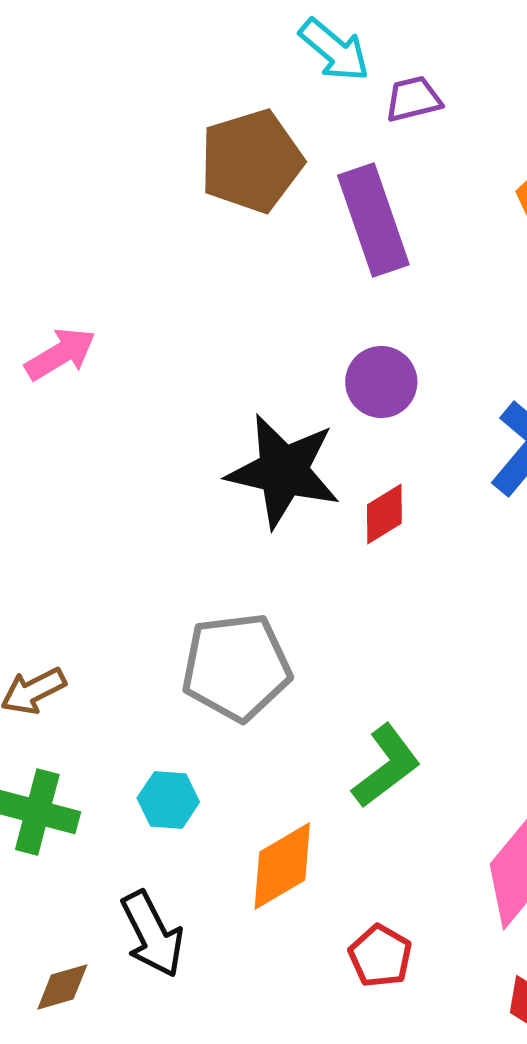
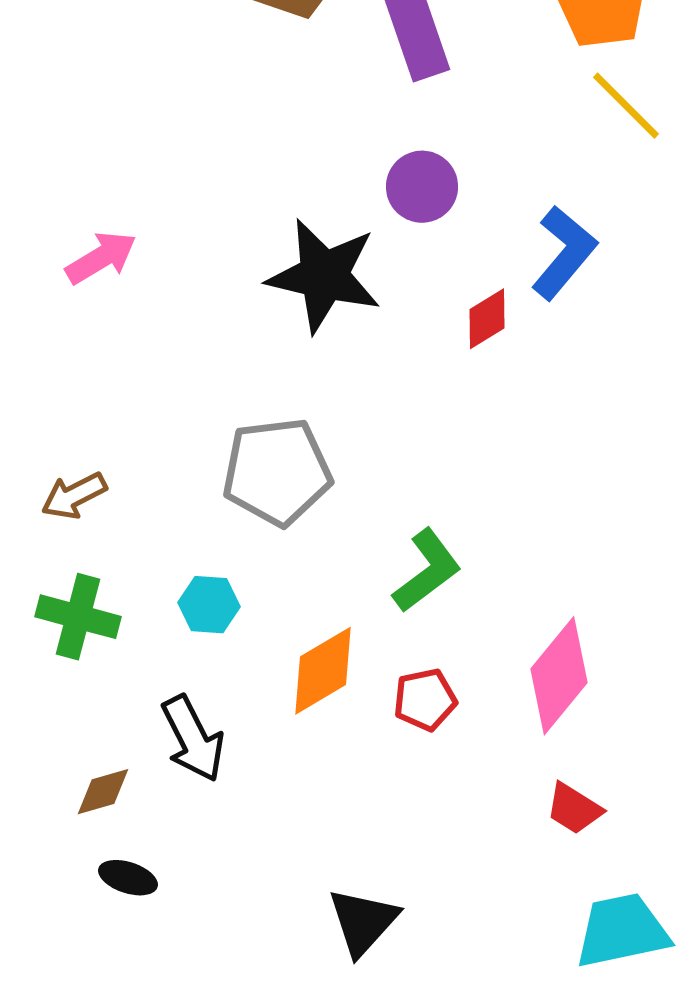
pink arrow: (60, 354) -> (101, 258), moved
red diamond: (384, 514) -> (487, 319), moved
red pentagon: (380, 956) -> (425, 700), moved, turned 30

